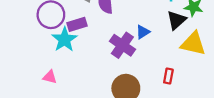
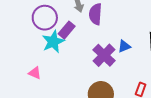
purple rectangle: (77, 24) -> (67, 30), turned -42

